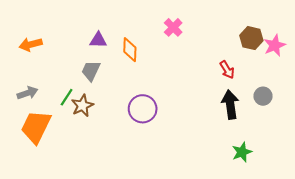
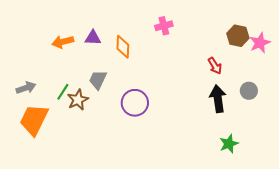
pink cross: (173, 27) -> (164, 26), turned 30
orange arrow: (31, 44) -> (63, 42), moved
gray trapezoid: (91, 71) -> (98, 80), moved

